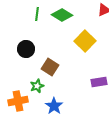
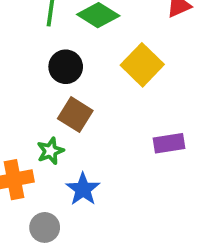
black circle: (26, 49) -> (66, 67), moved

